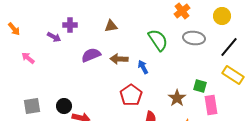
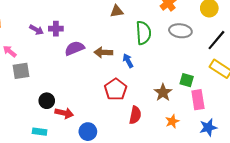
purple cross: (70, 25) -> (56, 29), moved
brown triangle: (111, 26) -> (117, 11), moved
green semicircle: (158, 40) -> (143, 33), turned 30
gray square: (32, 106) -> (21, 71), moved

